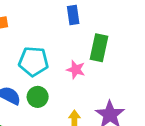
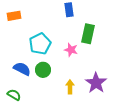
cyan pentagon: (34, 61) -> (40, 44), turned -30

